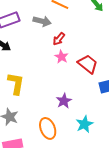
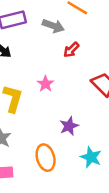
pink star: (61, 57) -> (45, 84), moved
cyan star: (84, 124) -> (91, 157), turned -30

